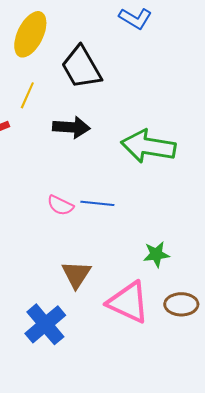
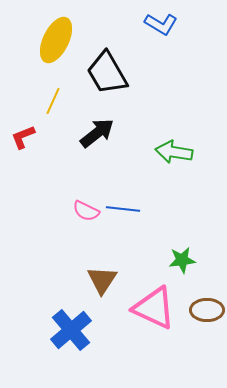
black arrow: (71, 127) -> (97, 133), turned -42
green arrow: (148, 146) -> (174, 152), size x0.7

